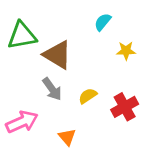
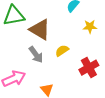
yellow semicircle: (88, 96) -> (62, 51), moved

